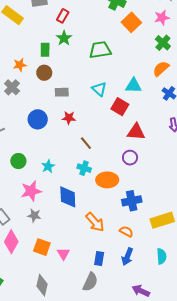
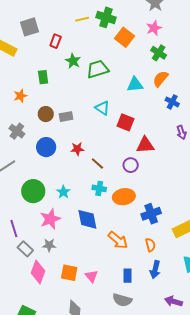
green star: (64, 38) -> (73, 61), moved
brown circle: (44, 73) -> (46, 114), moved
cyan triangle: (134, 86) -> (135, 85), moved
gray cross: (12, 87) -> (17, 131), moved
red star: (69, 118) -> (77, 149), moved
purple circle: (130, 158) -> (131, 165), moved
green circle: (18, 161) -> (33, 191), size x1.5
gray star: (34, 215) -> (49, 245), moved
orange semicircle: (126, 232) -> (150, 245), turned 56
gray semicircle: (90, 282) -> (122, 300), turned 90

